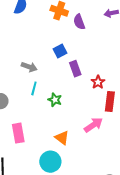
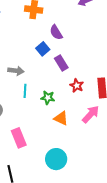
purple semicircle: (79, 22) -> (56, 32), moved
red star: (98, 82) -> (77, 86), moved
orange triangle: (62, 138) -> (61, 118), moved

